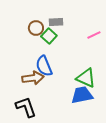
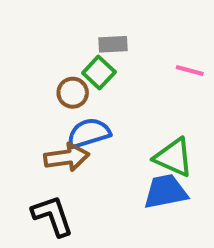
brown circle: (36, 28) -> (73, 93), moved
pink line: (94, 35) -> (190, 71), turned 40
blue semicircle: (44, 66) -> (89, 133), turned 95

